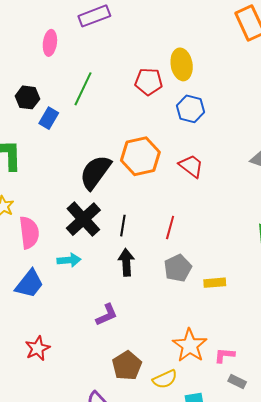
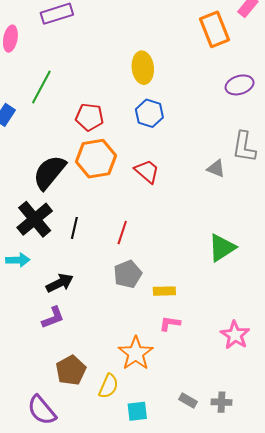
red pentagon: (149, 82) -> (89, 117), moved
black arrow: (126, 262) -> (60, 283), moved, turned 64
pink L-shape: (224, 355) -> (170, 323), moved
yellow semicircle: (165, 379) -> (109, 386), turned -45
gray rectangle: (237, 381) -> (188, 401), moved

